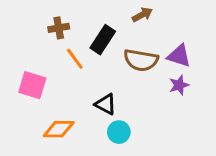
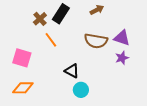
brown cross: (59, 28) -> (40, 19), turned -32
black rectangle: (103, 40) -> (61, 14), moved
orange diamond: (59, 129) -> (23, 88), moved

